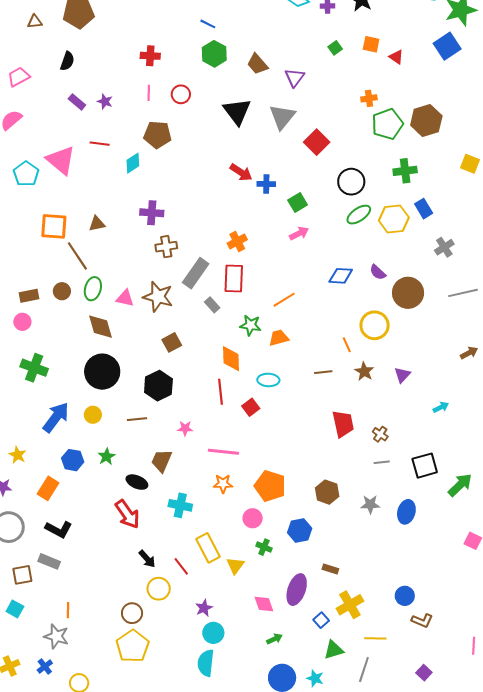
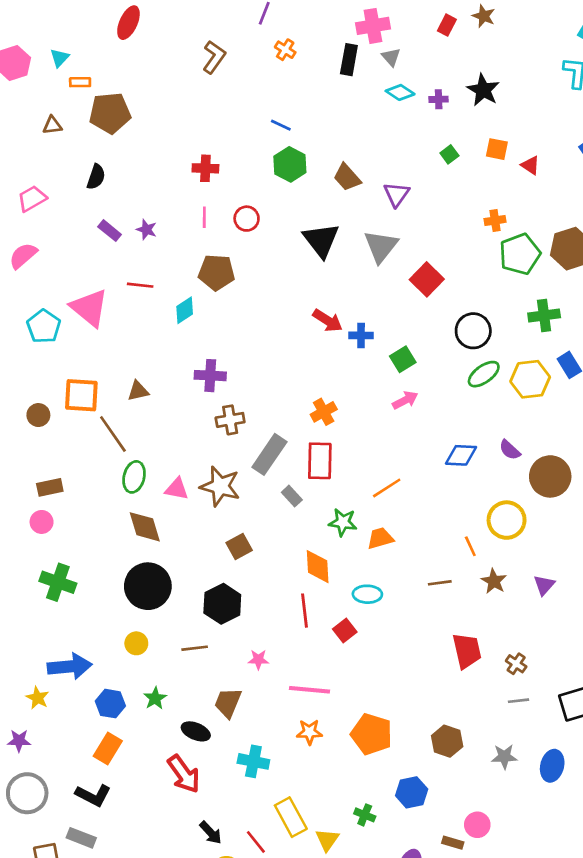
brown circle: (62, 291) -> (38, 415), moved
blue arrow: (56, 417) -> (70, 666), moved, turned 48
orange rectangle: (48, 488) -> (108, 749), moved
pink circle: (253, 518) -> (477, 825), moved

